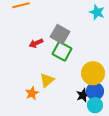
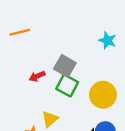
yellow circle: (93, 73) -> (103, 95), moved

